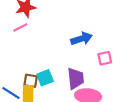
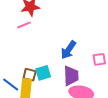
blue arrow: (82, 39) -> (68, 50), moved, turned 138

